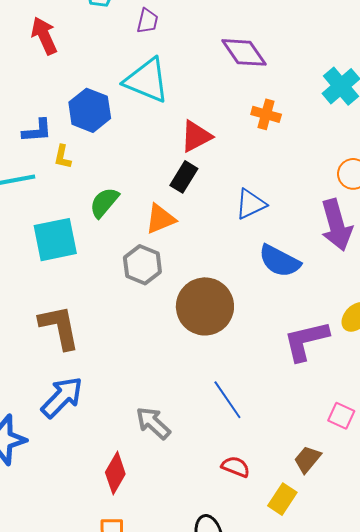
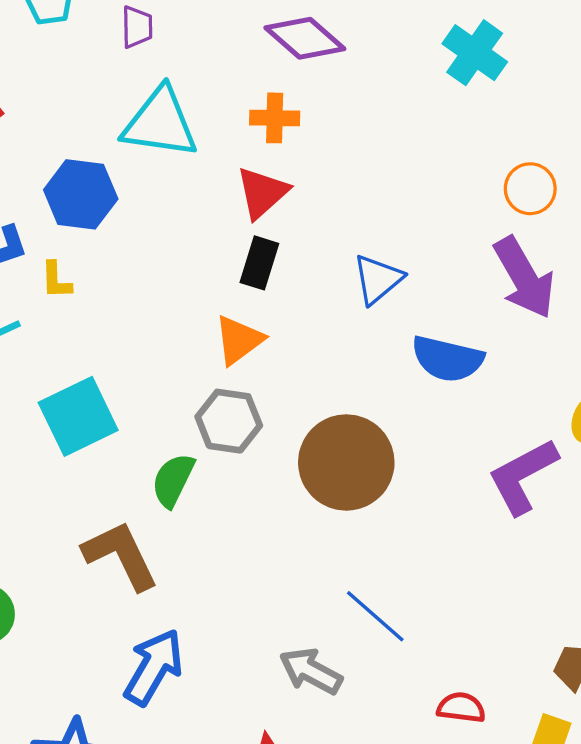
orange cross: (266, 114) -> (275, 118), moved
green semicircle: (104, 202) -> (173, 480), moved
blue line: (227, 400) -> (375, 616), moved

